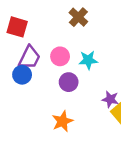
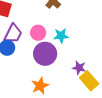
purple circle: (69, 82) -> (45, 54), size x1.5

